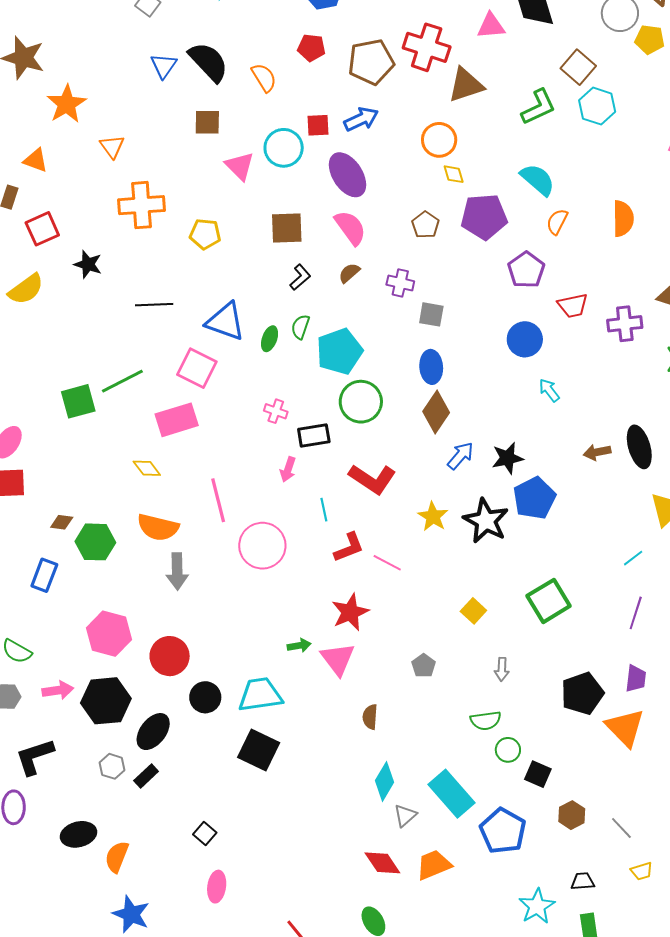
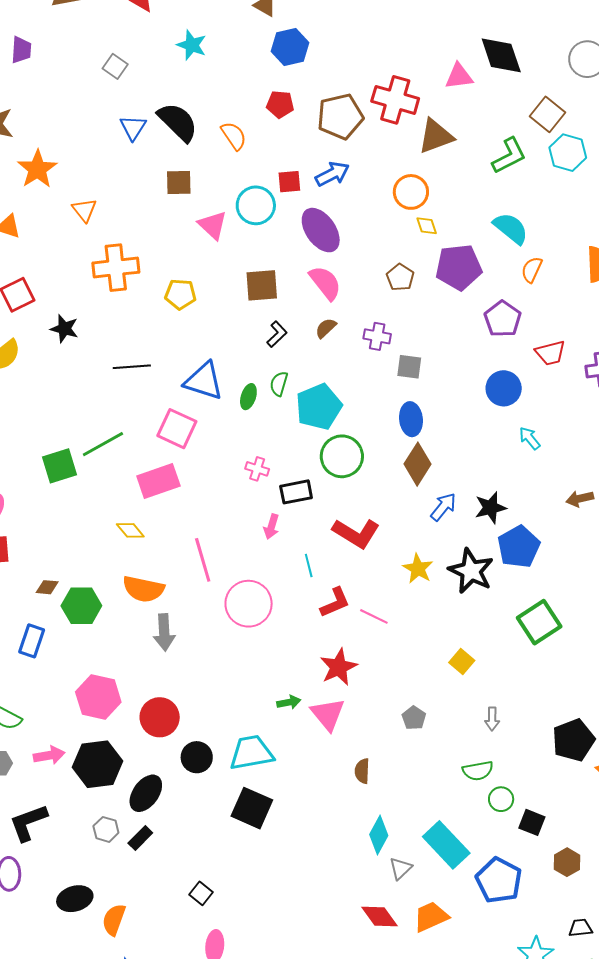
green square: (549, 601) -> (539, 622), moved

